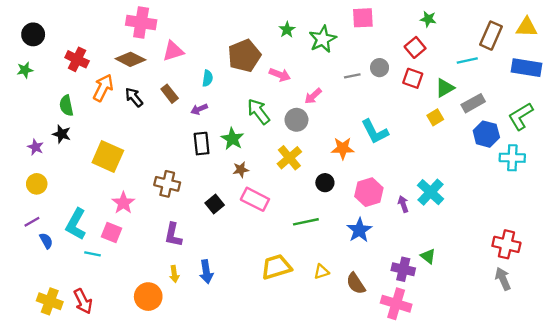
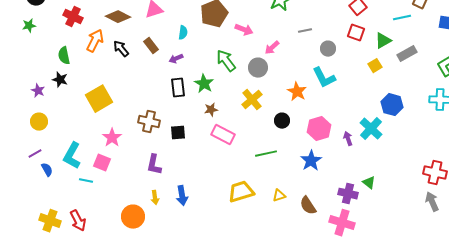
gray circle: (380, 68) -> (328, 49), moved
blue hexagon: (486, 134) -> (392, 105), moved
orange star: (343, 148) -> (297, 92), turned 30
yellow square: (108, 157) -> (99, 99), turned 36
black square: (215, 204) -> (178, 133), moved, turned 35

